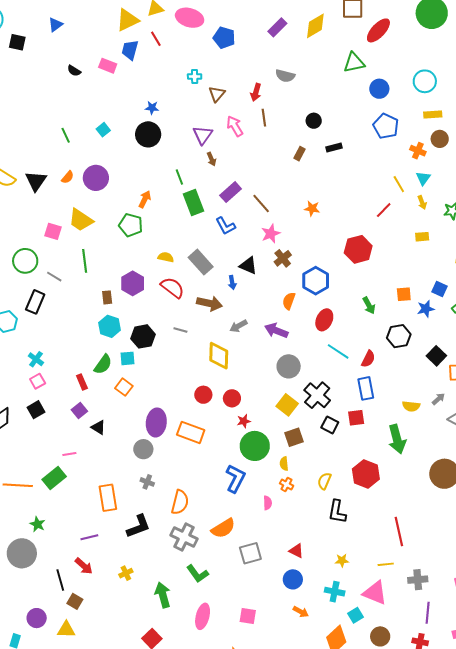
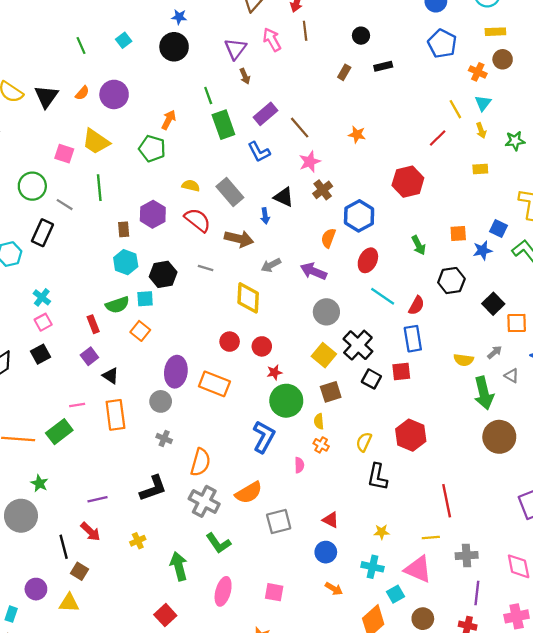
green semicircle: (103, 364) -> (117, 305), turned 35
green arrow: (397, 439) -> (484, 393), moved
orange rectangle: (108, 498) -> (115, 415), moved

